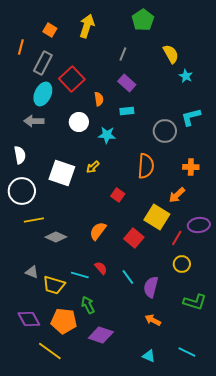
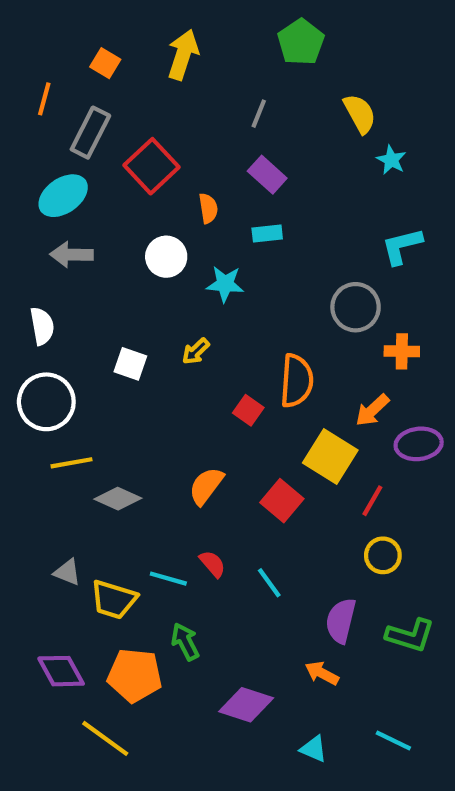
cyan ellipse: (43, 94) -> (63, 196), moved, turned 30
gray circle: (165, 131) -> (356, 307), moved
orange semicircle: (146, 166) -> (297, 381), moved
white square: (62, 173) -> (130, 364), size x0.6
purple ellipse: (199, 225) -> (419, 444), moved
purple semicircle: (151, 287) -> (341, 621), moved
purple diamond: (101, 335) -> (246, 705), moved

